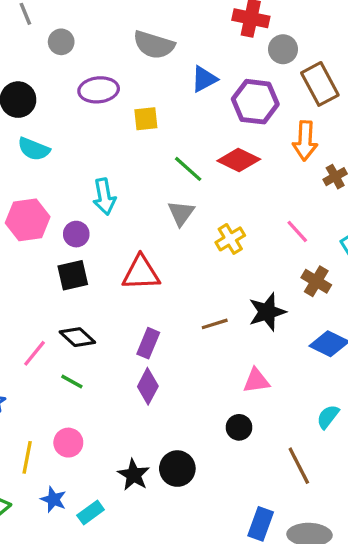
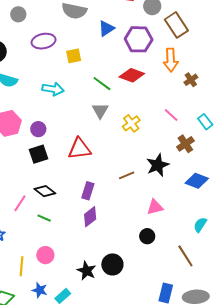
cyan arrow: (104, 197) -> (53, 89), moved, turned -65
brown cross: (316, 281) -> (185, 144), turned 30
purple diamond: (148, 386) -> (90, 217), turned 30

